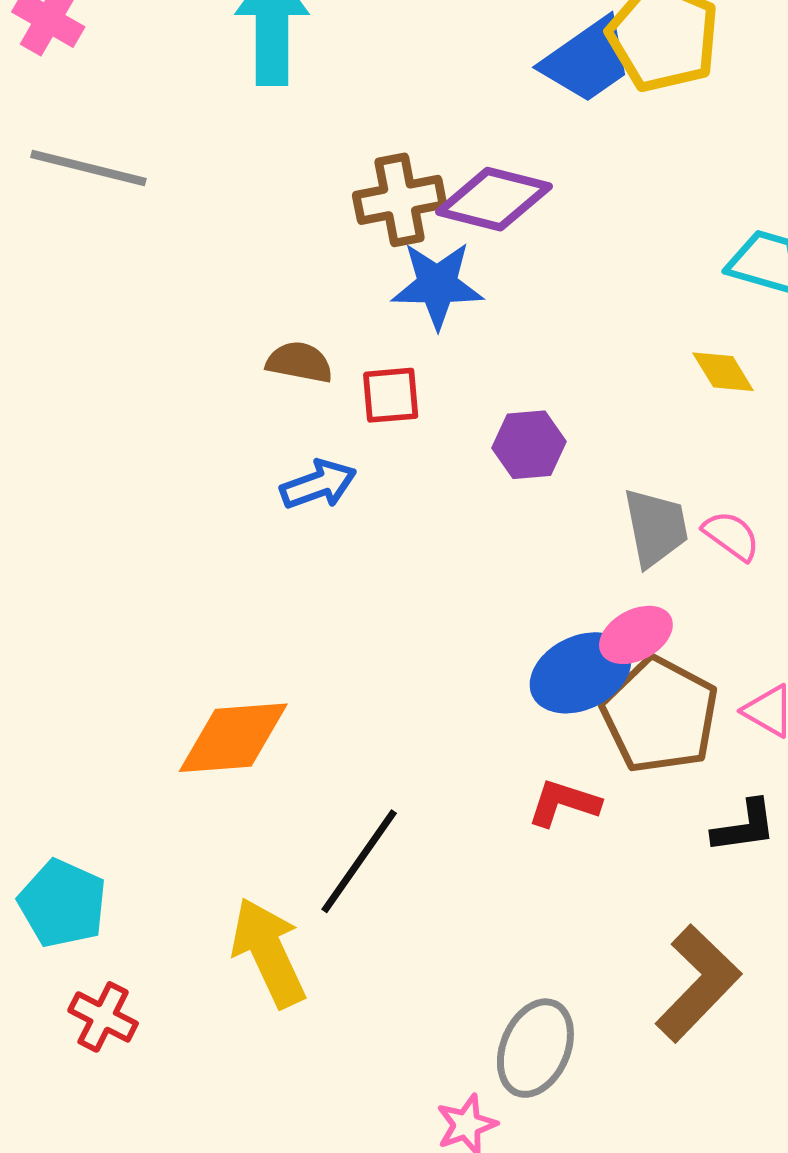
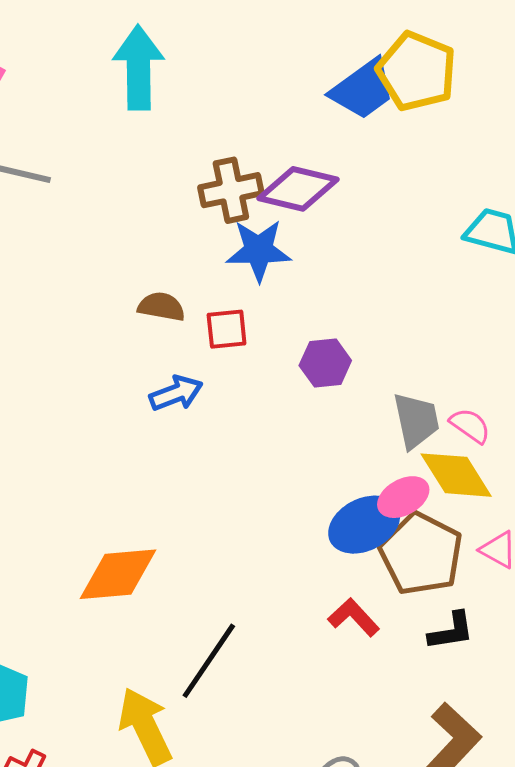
yellow diamond: (723, 372) -> (456, 475), moved, size x1.6
red L-shape: (564, 803) -> (354, 617), turned 30
black L-shape: (744, 827) -> (451, 631), moved

